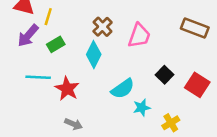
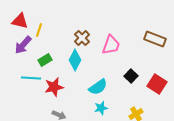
green rectangle: (56, 44) -> (45, 60), moved
red star: (67, 89) -> (54, 87), turned 30
cyan star: (142, 108) -> (101, 108), moved

